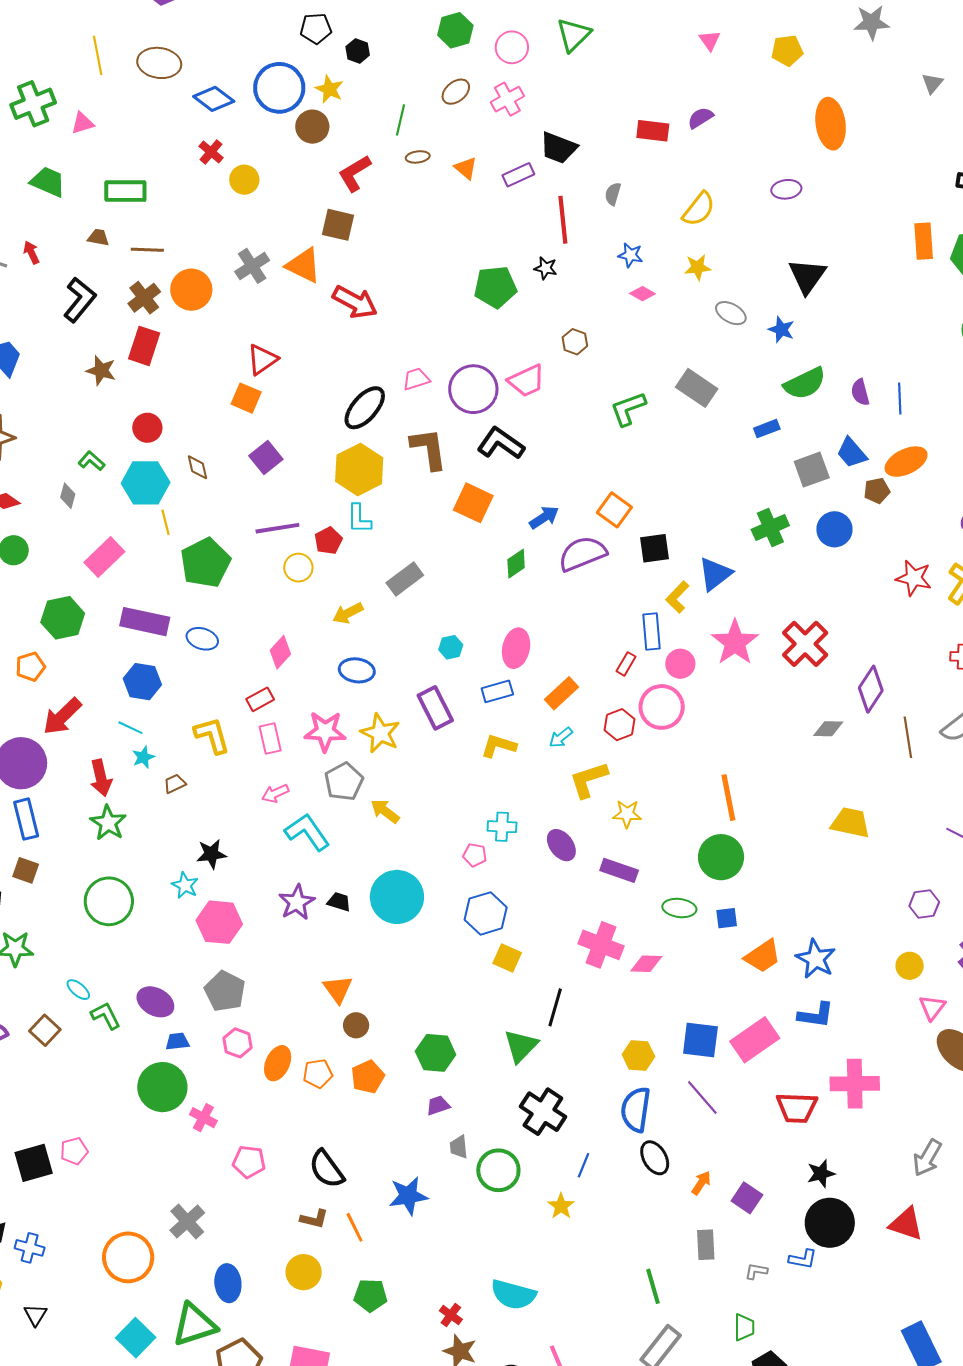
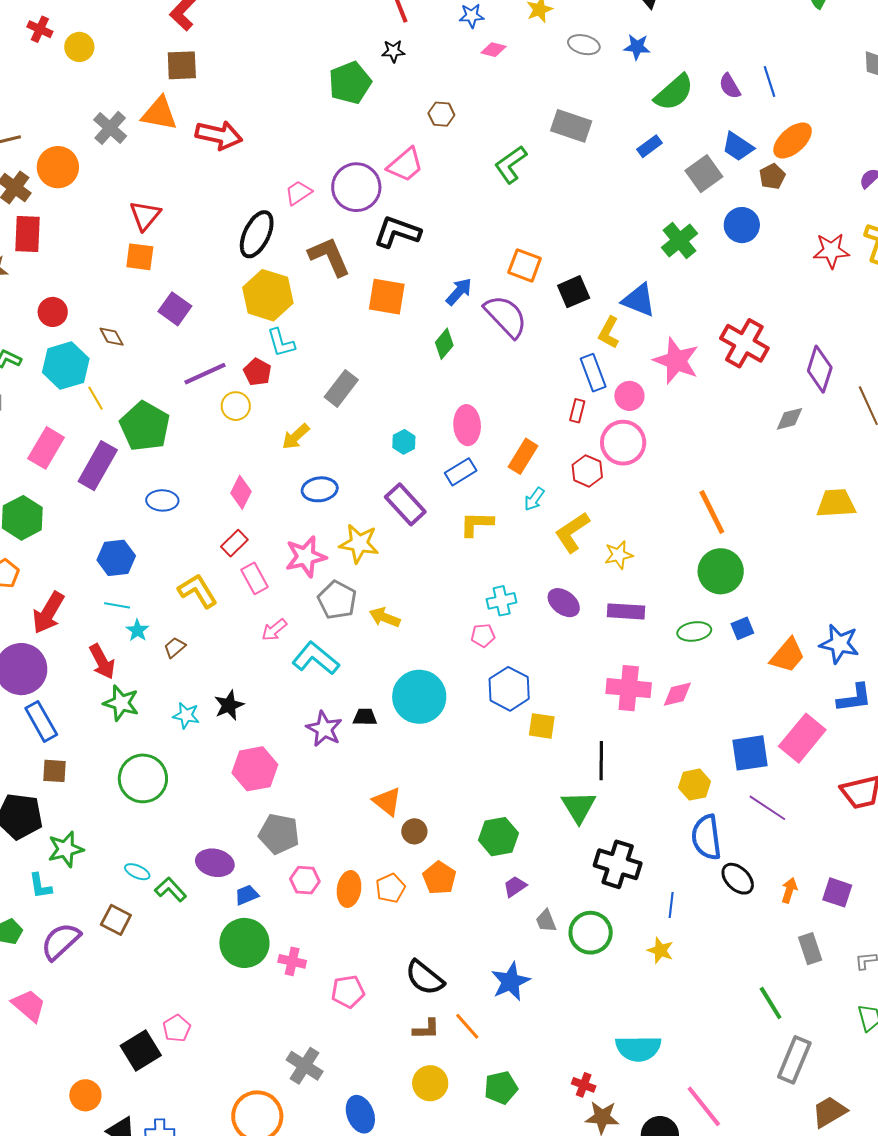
purple semicircle: (582, 554) -> (506, 316), turned 84
blue triangle: (715, 574) -> (639, 300), turned -45
purple rectangle: (145, 622) -> (98, 466), moved, turned -57
cyan star: (185, 885) -> (186, 715), moved

